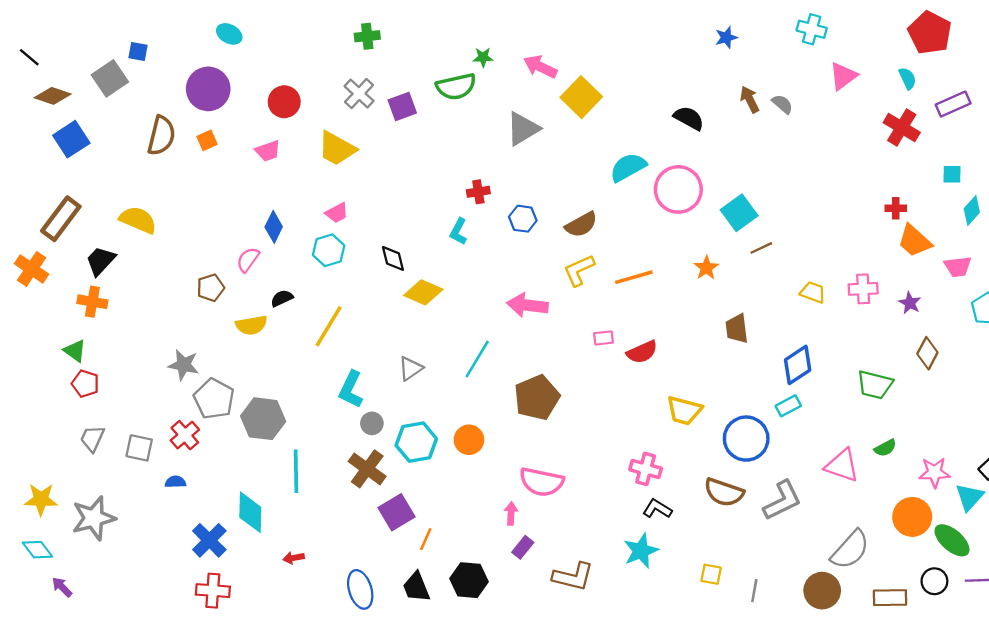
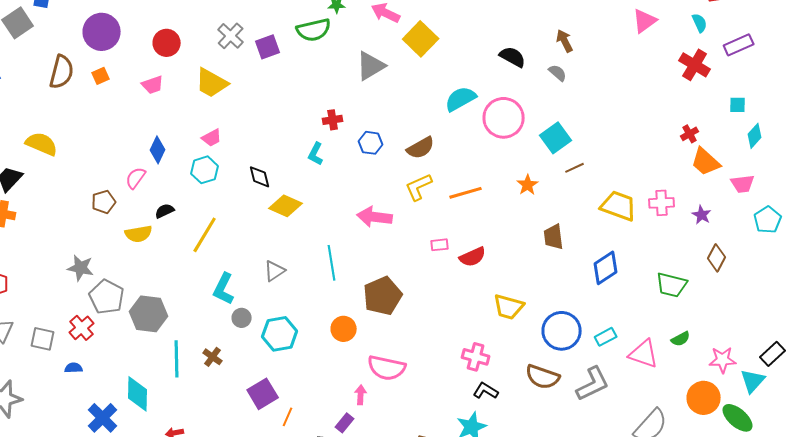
gray semicircle: (782, 104) -> (558, 73), moved
red cross: (896, 208) -> (690, 134), turned -30
yellow trapezoid: (813, 292) -> (619, 206), size x1.6
cyan line: (477, 359) -> (332, 263), turned -40
cyan rectangle: (788, 406) -> (606, 337), moved
orange circle: (469, 440) -> (344, 329), moved
brown cross: (367, 469) -> (213, 357), moved, size x0.6
purple rectangle: (523, 547) -> (345, 423), moved

